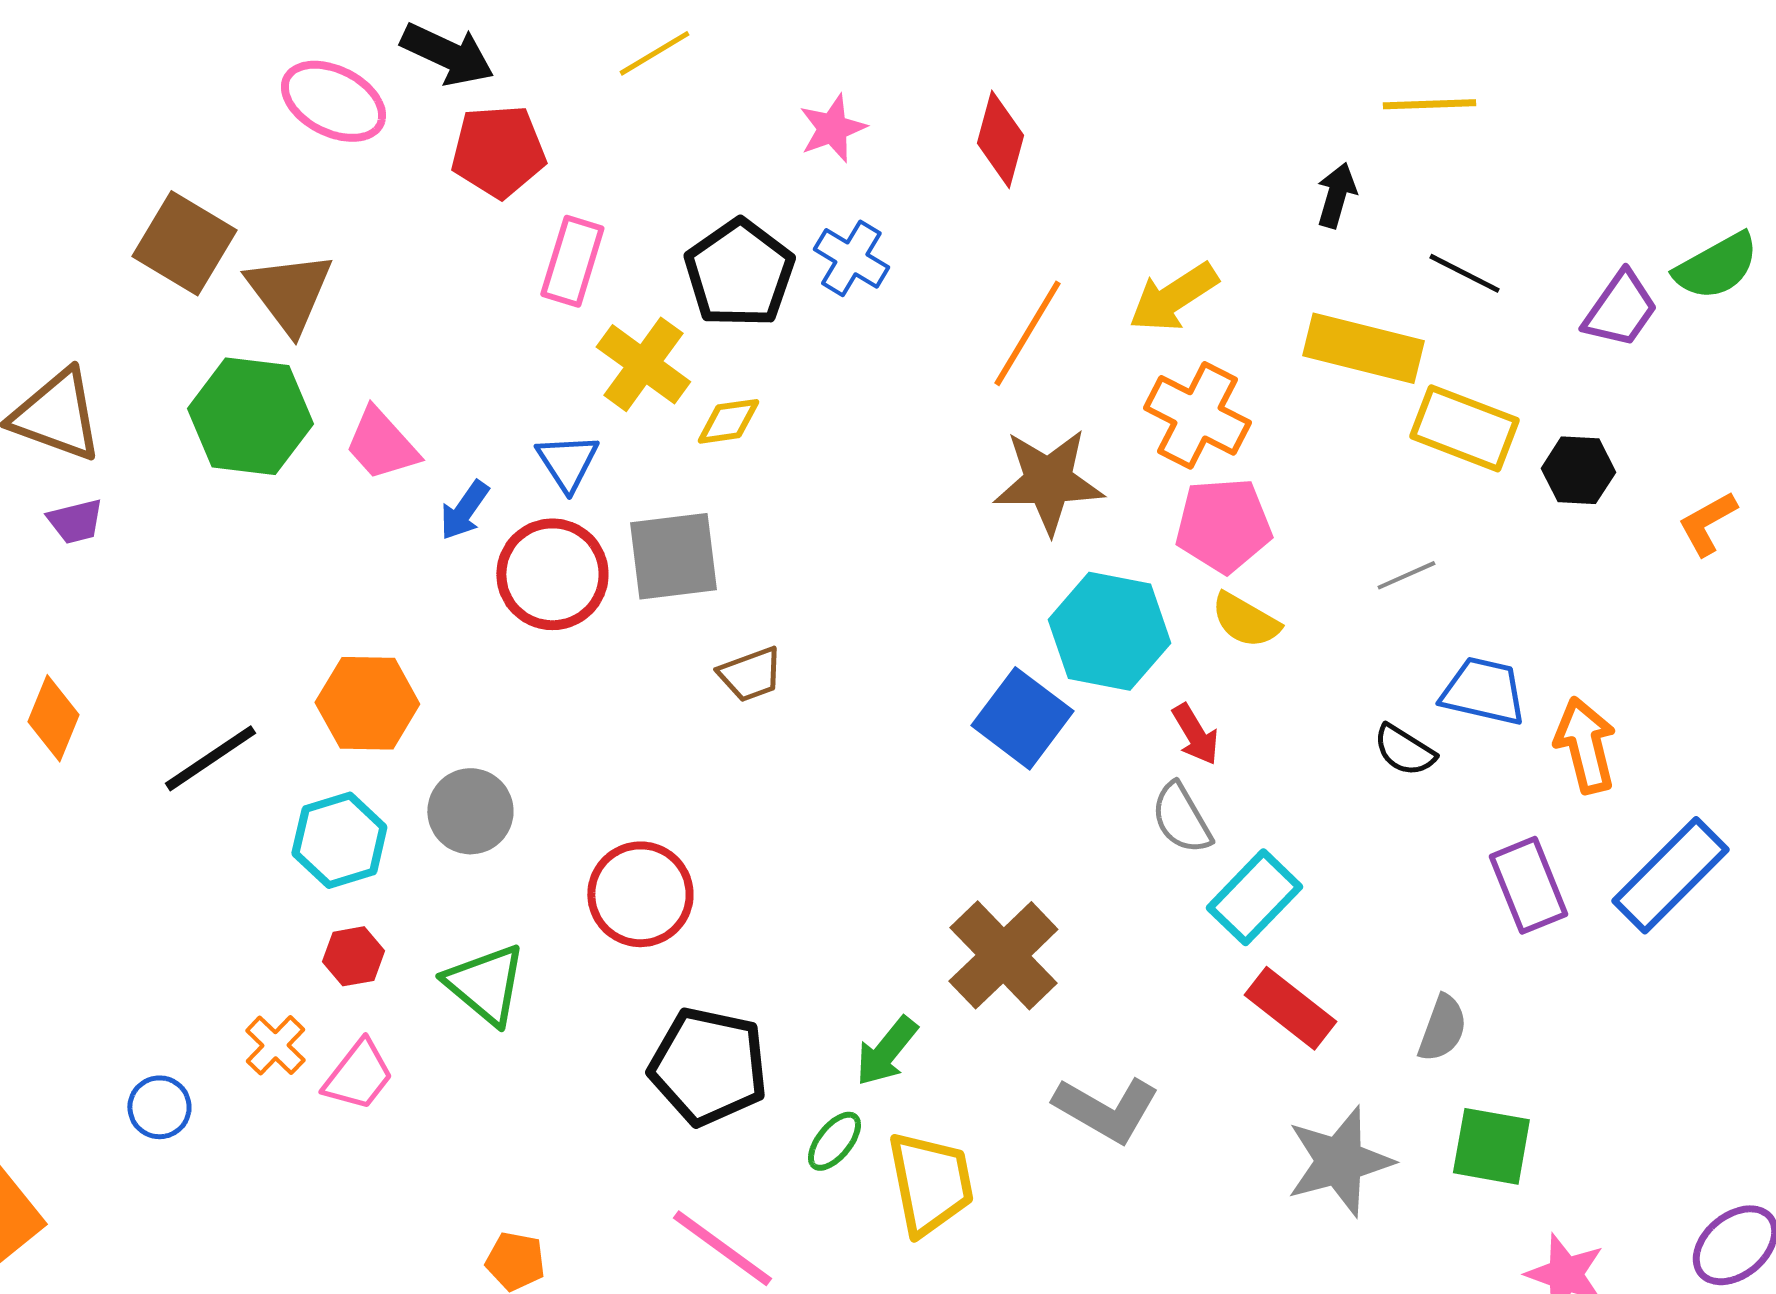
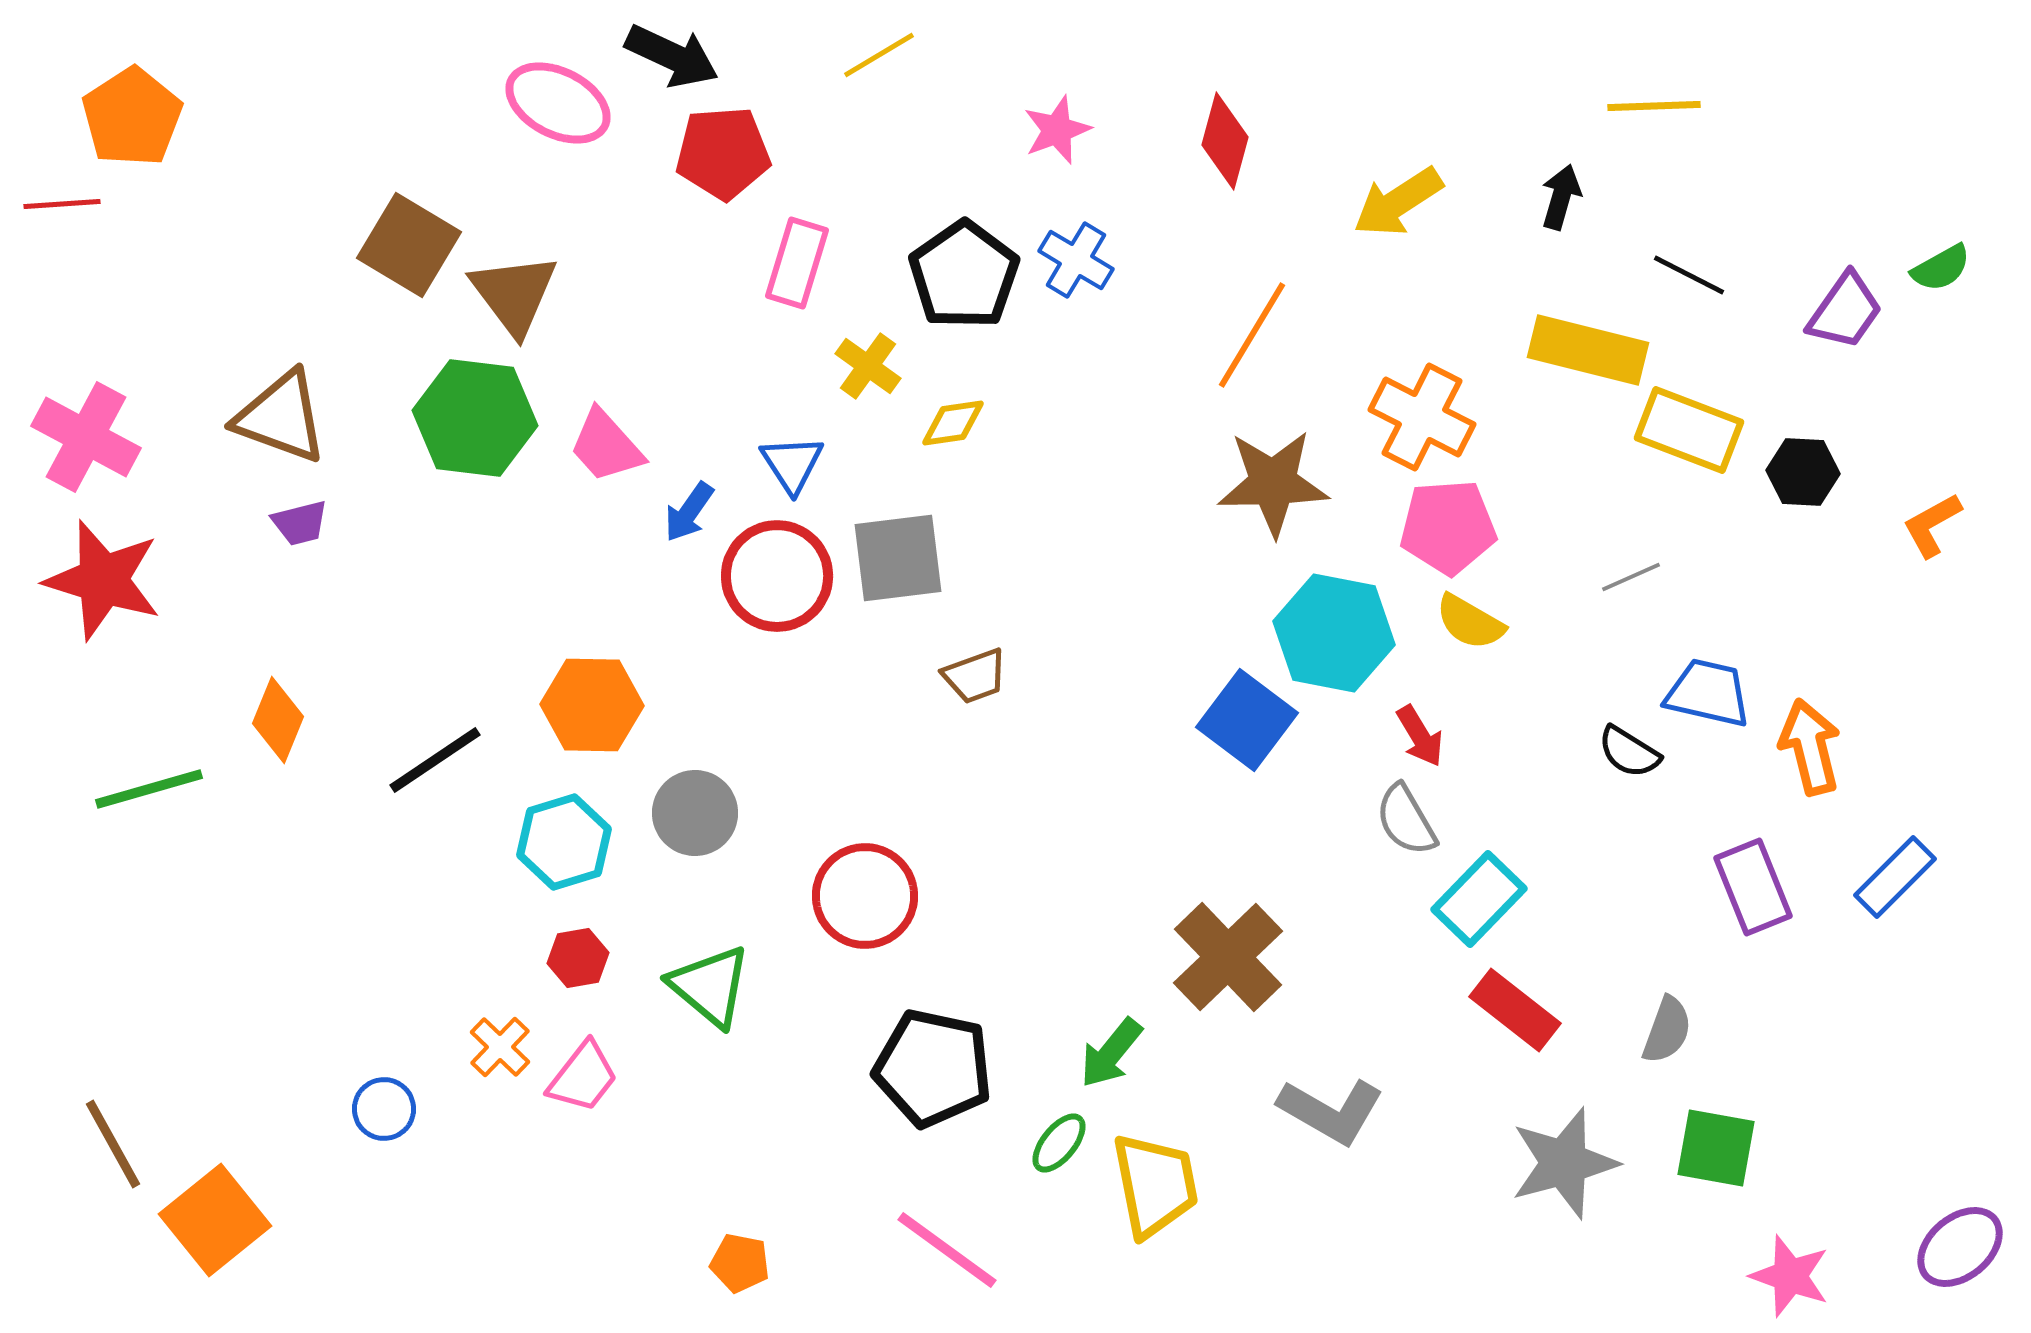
green semicircle: (1716, 266) -> (1941, 268), size x0.7
yellow arrow: (1173, 297) -> (1398, 202), moved
yellow cross: (643, 364) -> (868, 366), size x0.7
blue rectangle: (1670, 875) -> (1895, 877), size x0.7

